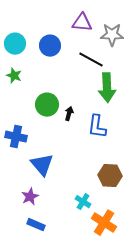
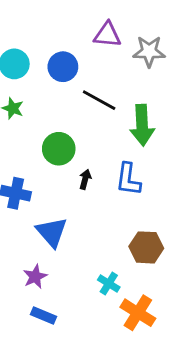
black line: (91, 60) -> (99, 100), moved
black arrow: (69, 114) -> (85, 179), moved

